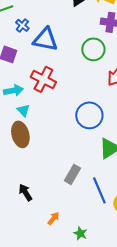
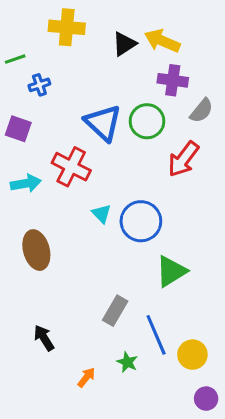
blue cross: (22, 25) -> (39, 85), turned 32
blue triangle: (45, 39) -> (103, 123), moved, turned 32
cyan triangle: (23, 110) -> (102, 214), moved
green star: (80, 233) -> (127, 362), moved

